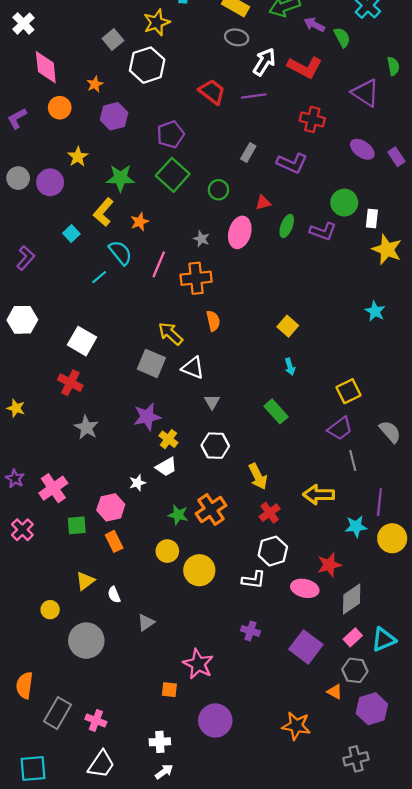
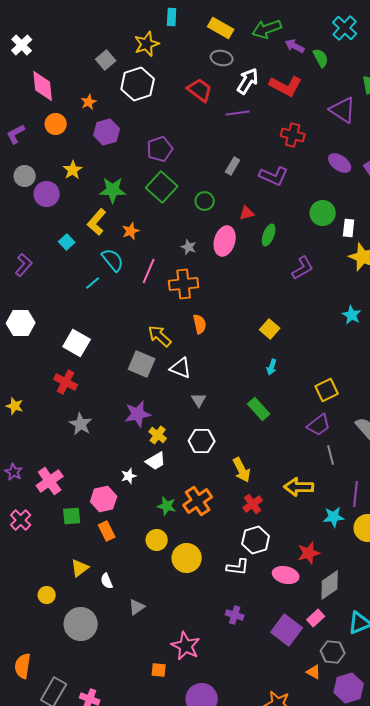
red trapezoid: (212, 92) -> (200, 90), moved
gray circle: (18, 178) -> (25, 176), moved
purple L-shape: (323, 231) -> (303, 268), moved, turned -50
cyan arrow: (290, 367) -> (272, 367), turned 35
pink rectangle: (353, 637) -> (316, 618), moved

